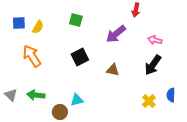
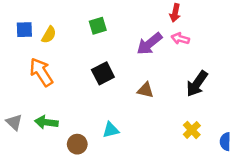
green square: (76, 20) -> (98, 26), turned -32
pink arrow: (155, 40) -> (180, 39), moved
blue semicircle: (171, 95) -> (225, 142), moved
cyan triangle: (77, 100) -> (111, 130), moved

